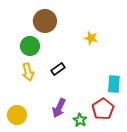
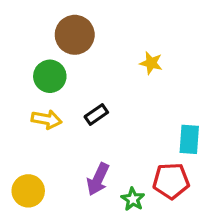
yellow arrow: (28, 72) -> (46, 119), turned -66
red pentagon: (103, 109) -> (171, 181), turned 30

